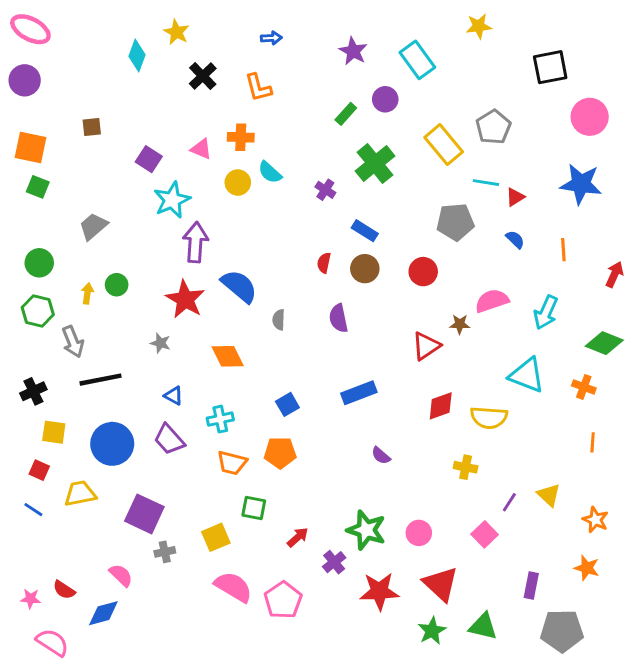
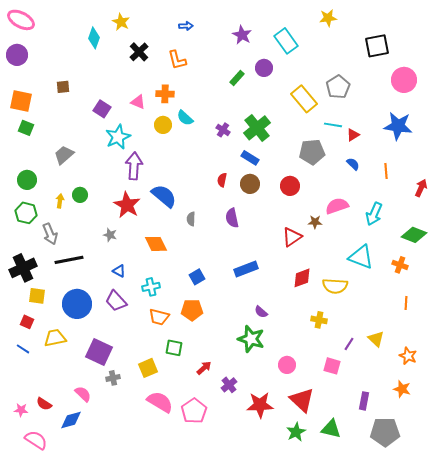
green cross: (375, 164) -> (257, 128), moved
black cross: (33, 391) -> (23, 268), size x1.5
green star: (366, 530) -> (251, 339), moved
pink square: (485, 534) -> (332, 366), turned -30

